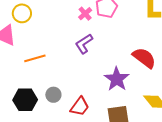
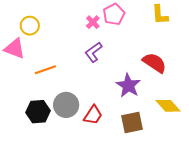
gray circle: (53, 95) -> (66, 105), size x1.6

